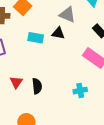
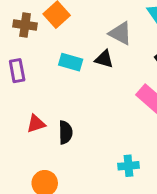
red triangle: (16, 82) -> (36, 124), turned 32
cyan cross: (80, 91) -> (128, 166), moved

